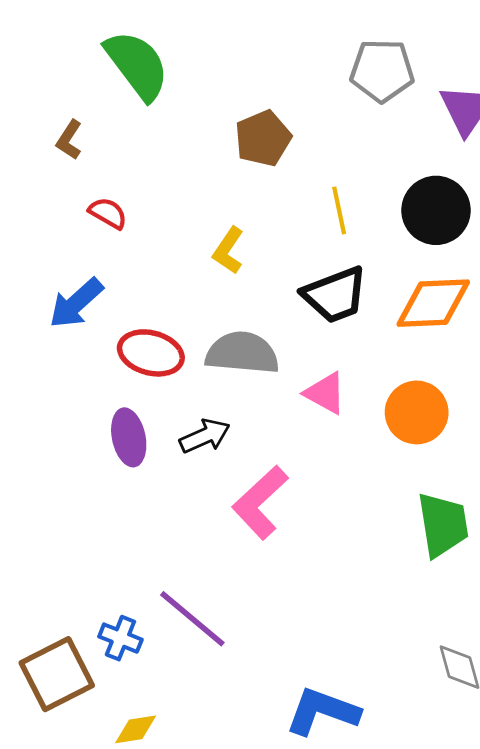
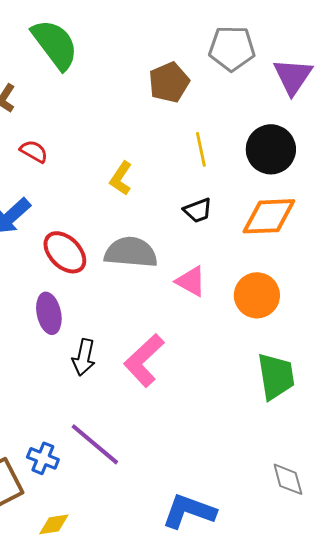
brown pentagon: (263, 138) -> (169, 82), moved
black trapezoid: (335, 295) -> (198, 210), size x0.6
red ellipse: (151, 353) -> (65, 252), turned 30
black arrow: (205, 436) -> (84, 357), moved, turned 126

